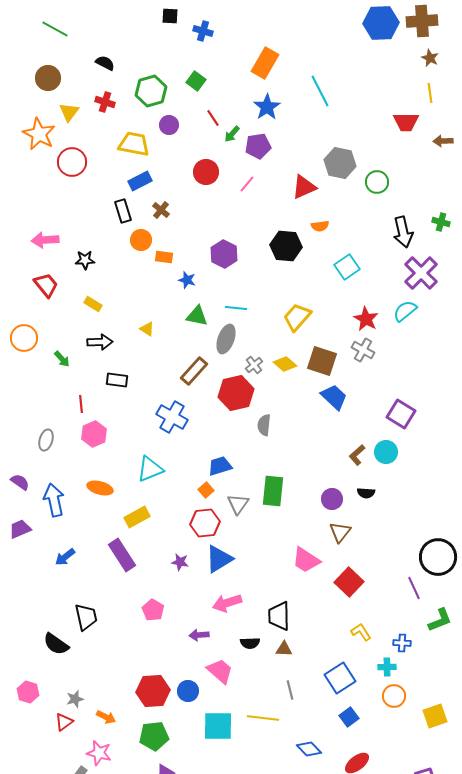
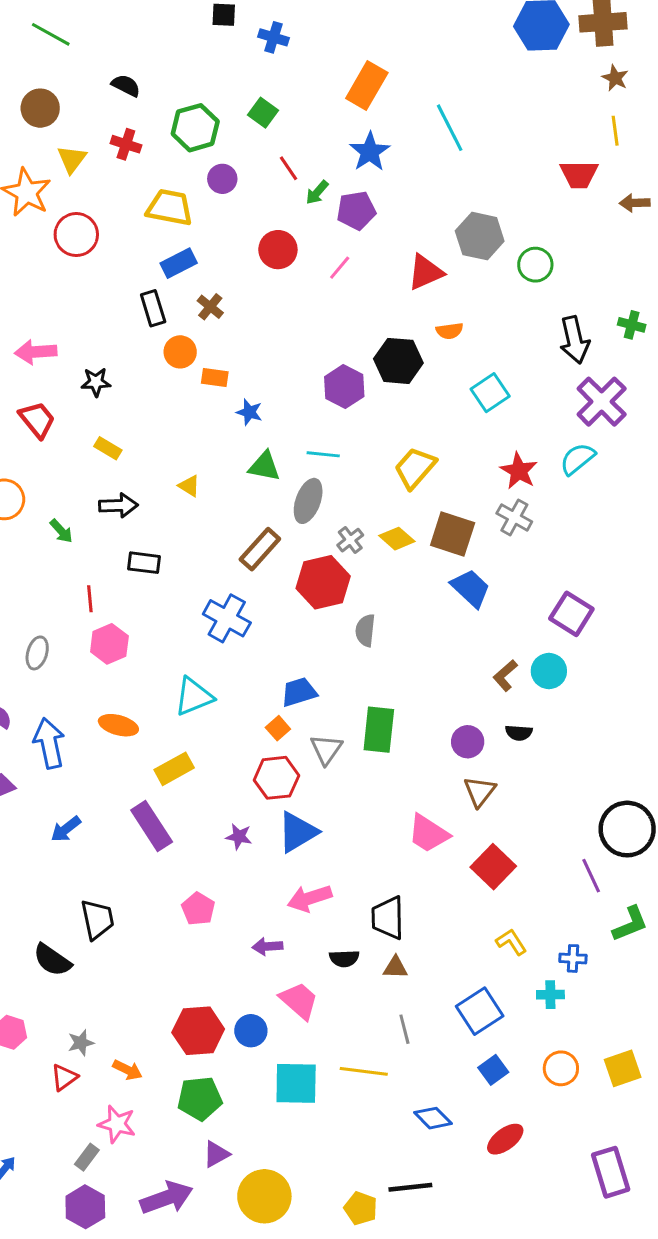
purple hexagon: (224, 254) -> (344, 387), moved
orange circle: (394, 696) -> (561, 1068), moved

